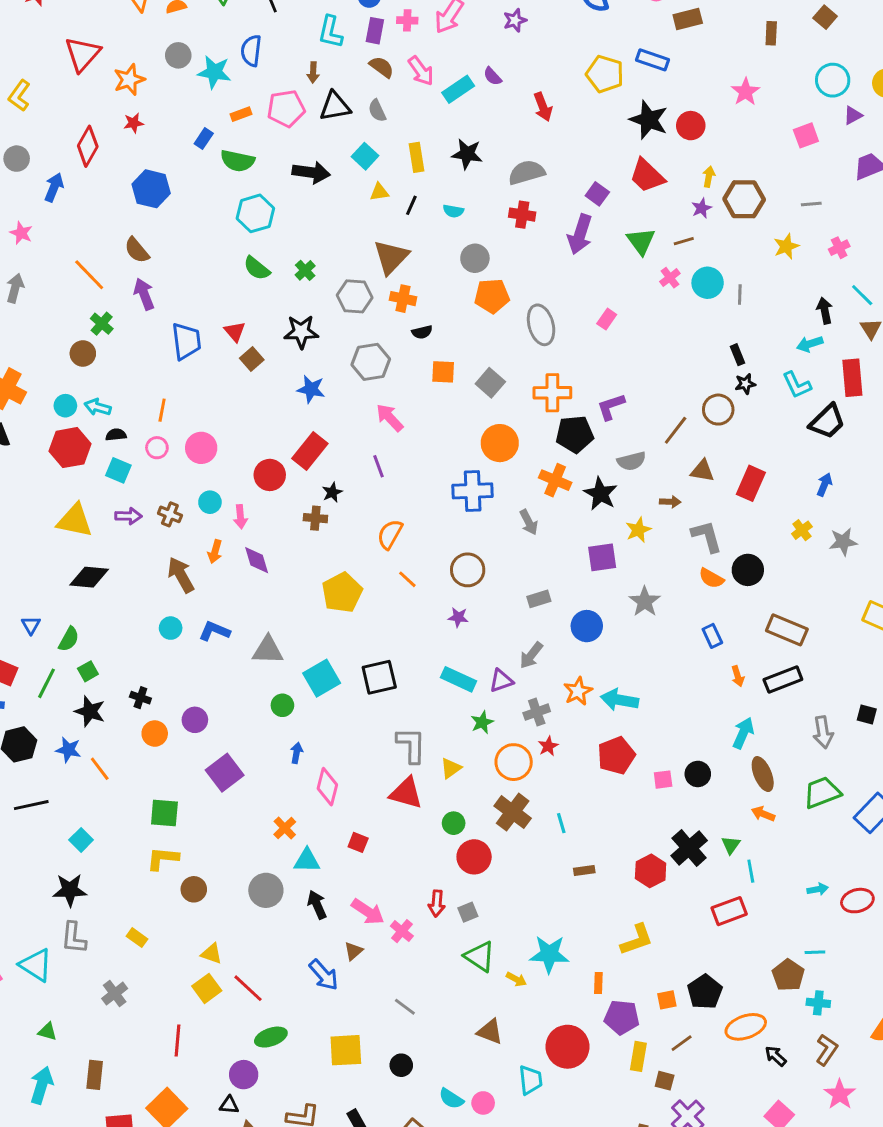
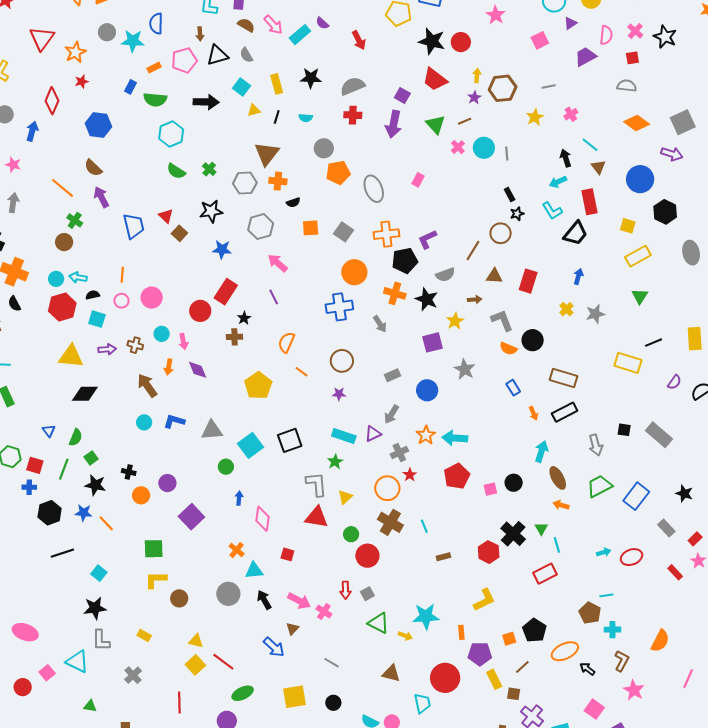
green star: (482, 722) -> (335, 462), moved
yellow rectangle: (638, 1056) -> (494, 679), turned -30

